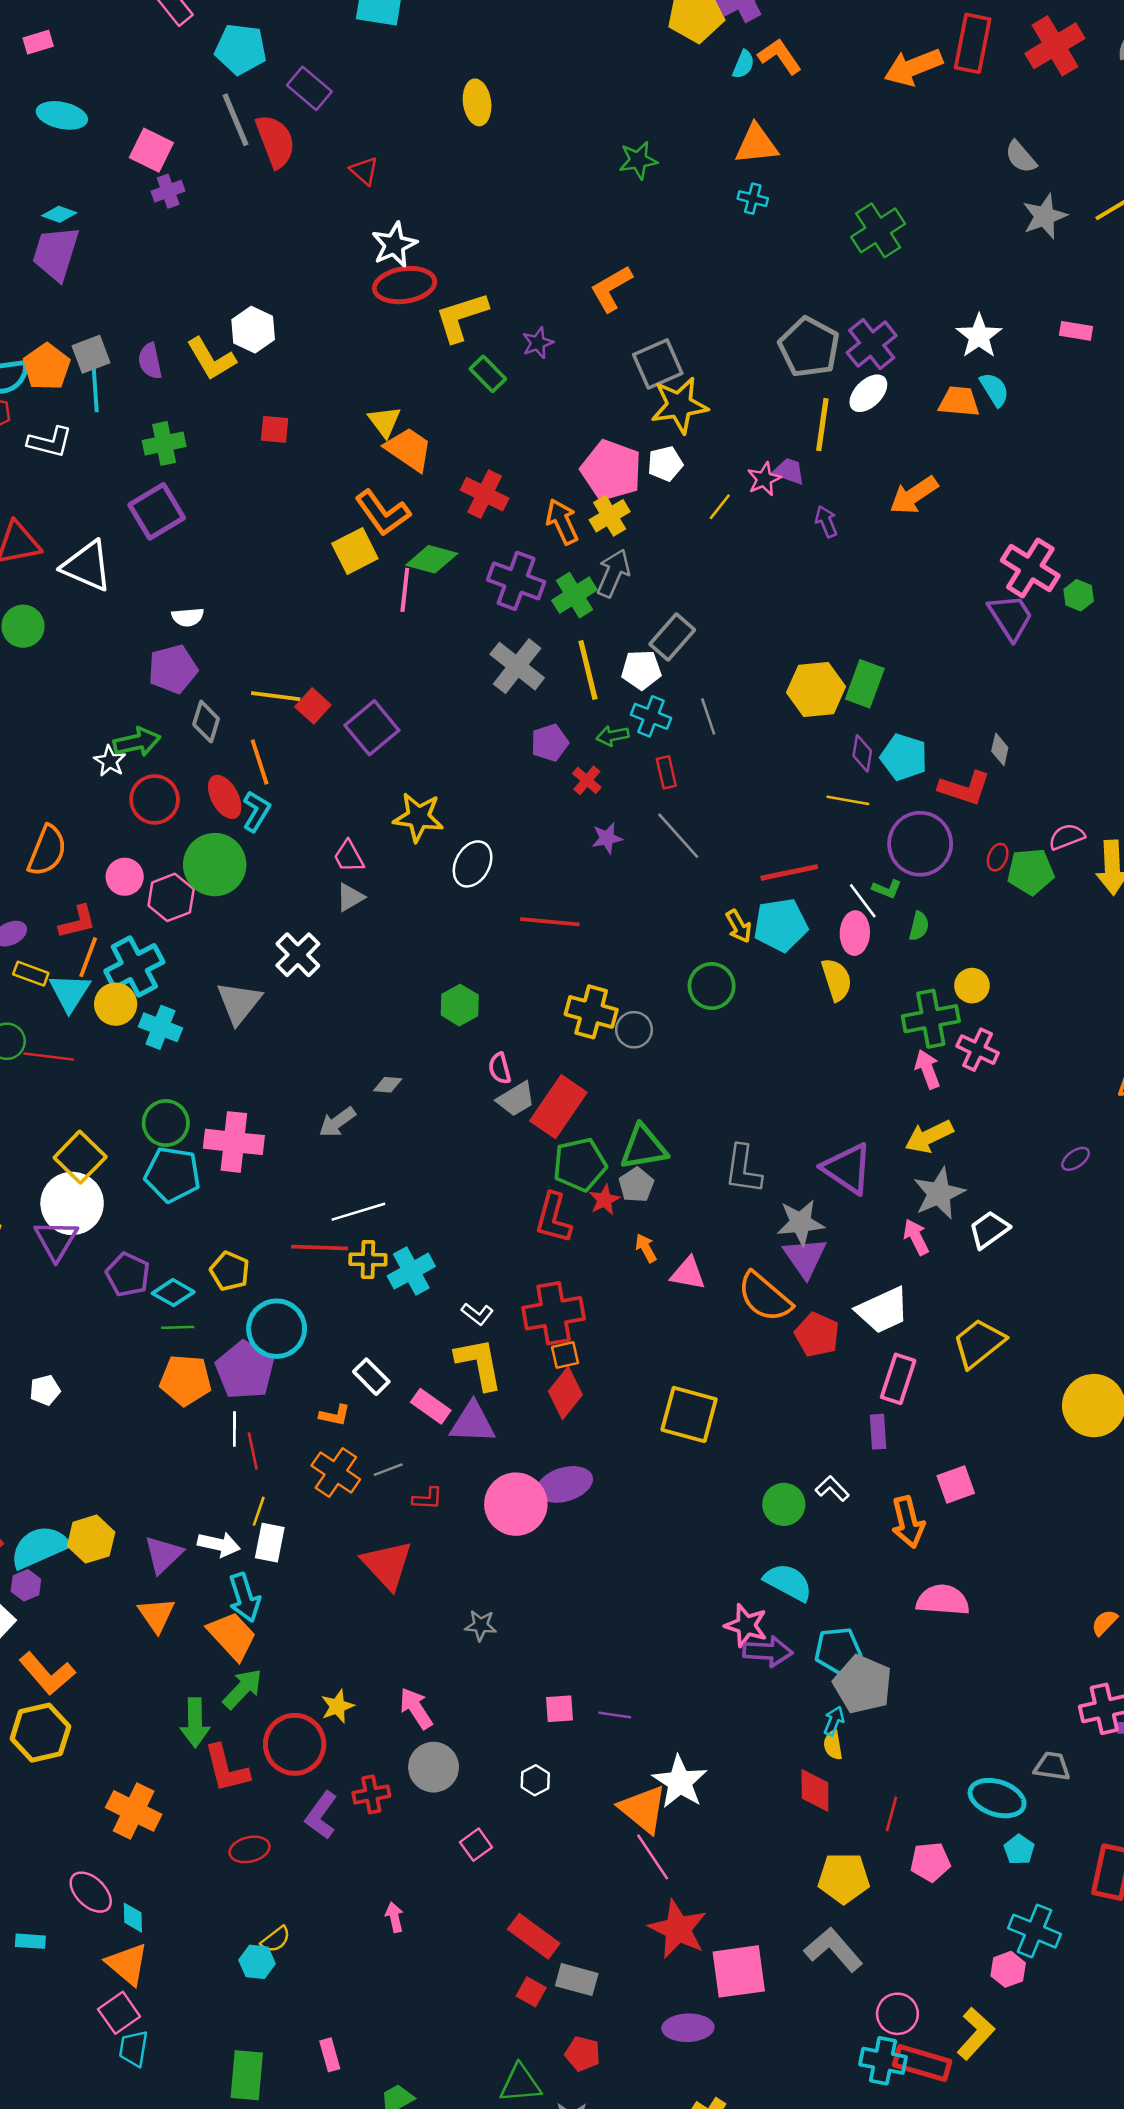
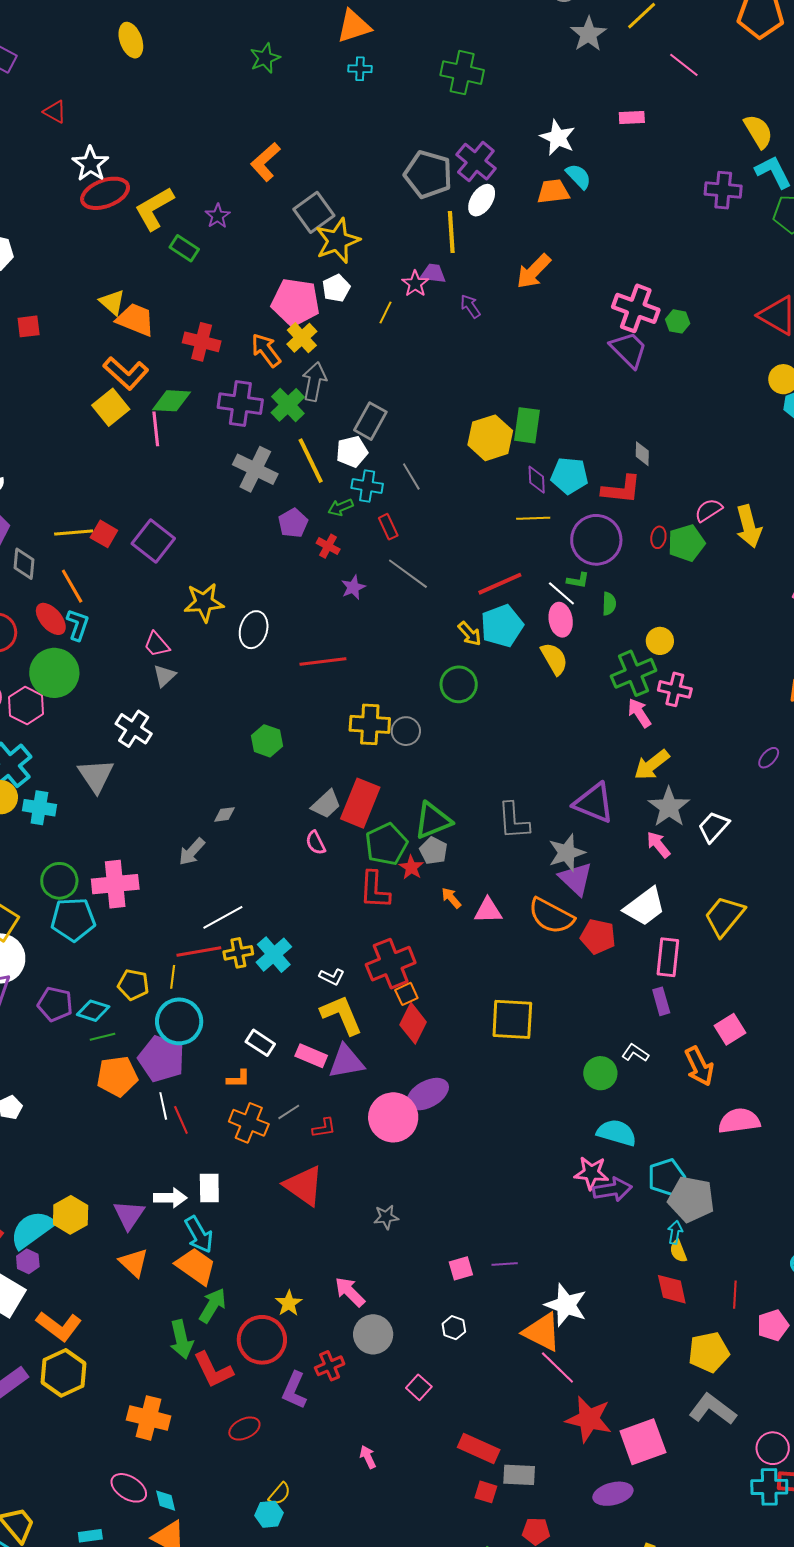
green cross: (878, 230) -> (462, 73), turned -33
pink semicircle: (500, 1068) -> (316, 843), moved
yellow line: (259, 1511) -> (173, 977), moved

